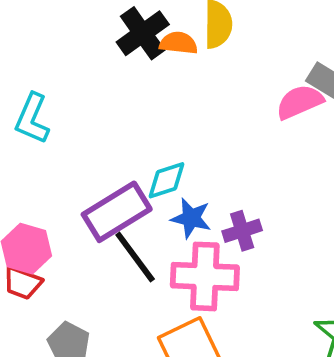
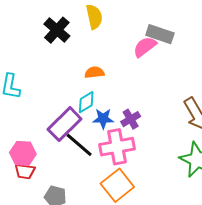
orange semicircle: (178, 43) -> (94, 72), moved

